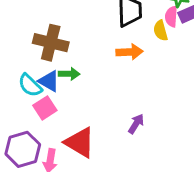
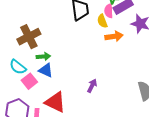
brown cross: (51, 43) -> (29, 37), turned -35
orange arrow: (130, 52) -> (114, 36), moved
blue triangle: (49, 81) -> (46, 70), moved

